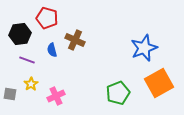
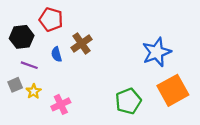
brown cross: (75, 40) -> (81, 43), turned 30
gray square: (10, 94) -> (15, 85), moved, turned -32

